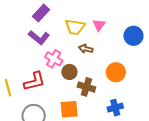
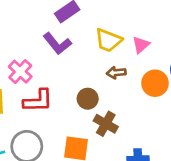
brown arrow: (86, 49) -> (116, 73), turned -32
pink cross: (54, 59) -> (20, 72), moved
orange circle: (116, 72) -> (155, 83), moved

